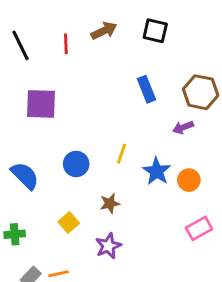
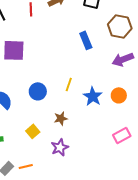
brown hexagon: (201, 92) -> (120, 26), moved
purple arrow: (183, 127) -> (123, 59), moved, size x1.5
orange circle: (189, 180) -> (119, 95), moved

